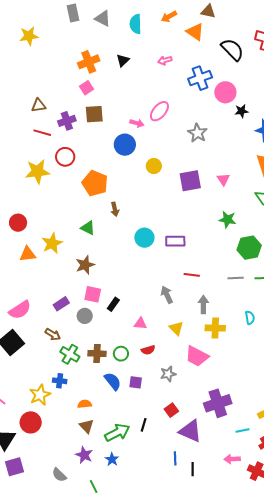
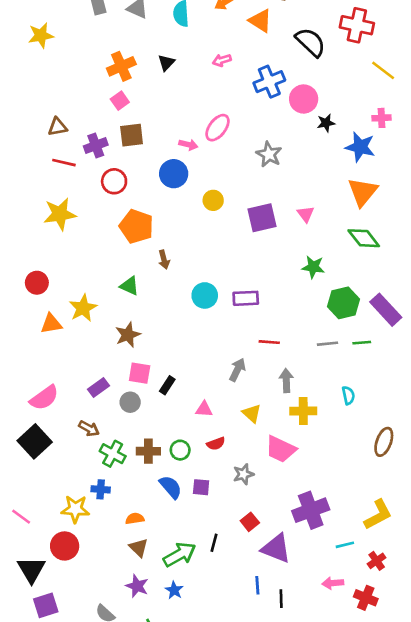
red circle: (65, 157) -> (114, 181), moved
gray arrow: (167, 295) -> (237, 370), turned 54
yellow star: (40, 395) -> (75, 509), turned 30

